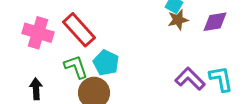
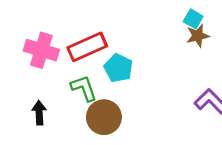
red rectangle: (79, 30) -> (87, 47), turned -72
cyan pentagon: (106, 63) -> (118, 68), moved

